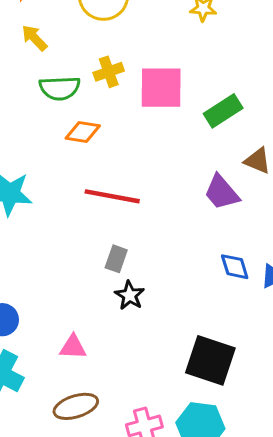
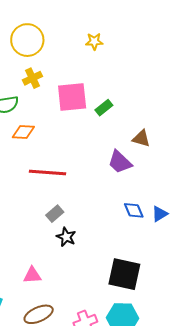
yellow cross: (109, 72) -> (33, 78), moved
green rectangle: (223, 111) -> (104, 108), moved, size x0.7
gray rectangle: (116, 259) -> (55, 214), turned 36

